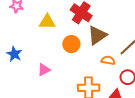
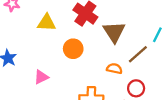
brown triangle: (97, 35) -> (114, 32), moved, turned -30

